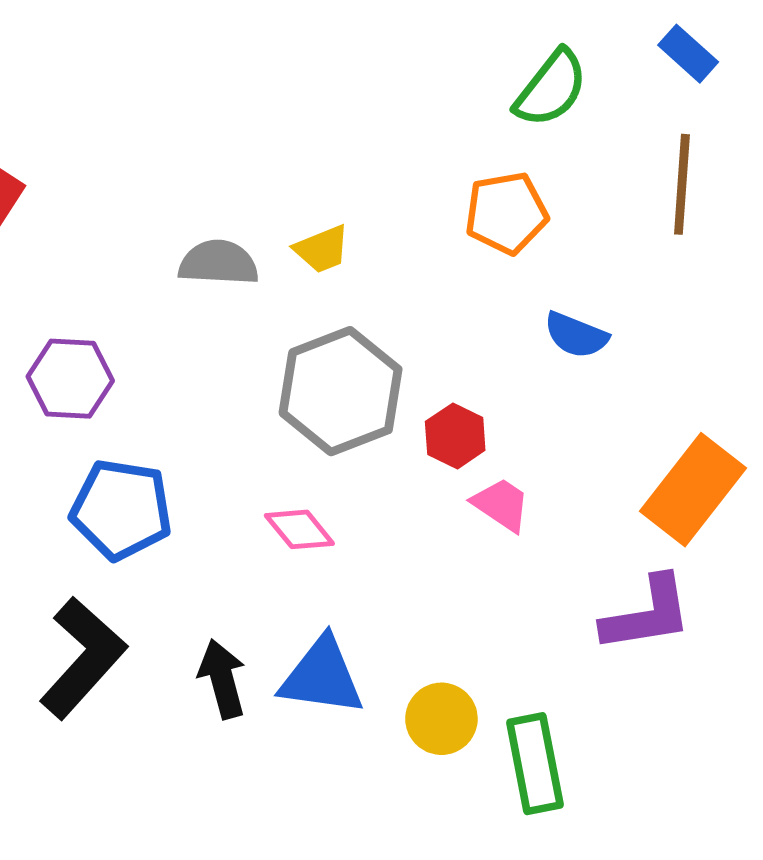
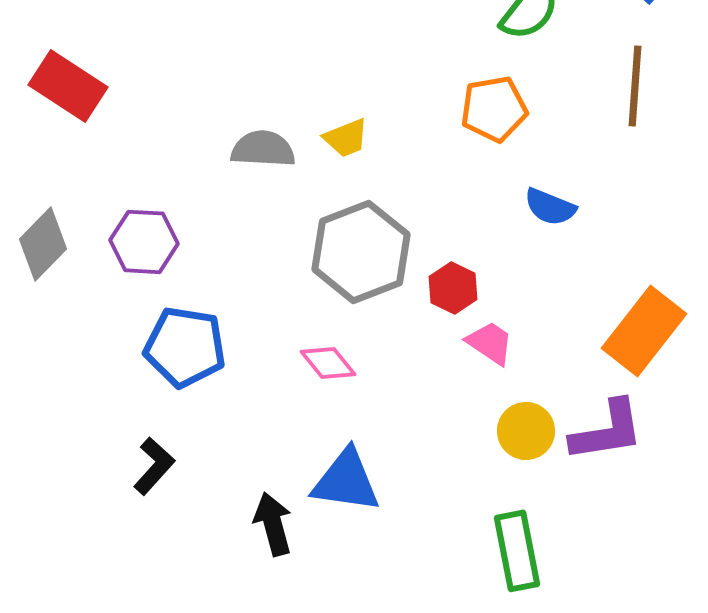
black L-shape: (83, 658) -> (154, 466), size x0.6
black arrow: (222, 679) -> (273, 524), moved
yellow circle: (441, 719) -> (526, 431), moved

